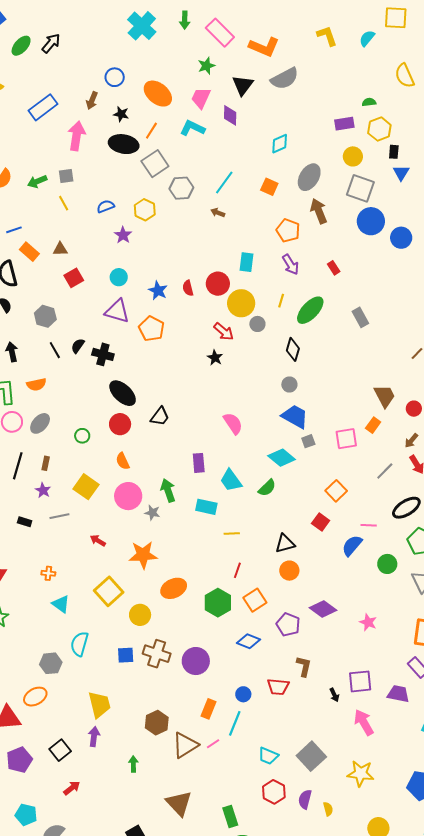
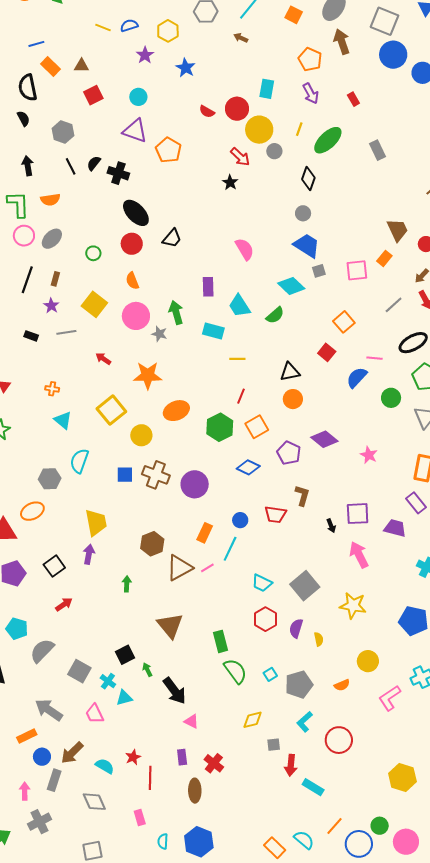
yellow line: (64, 203) -> (103, 27), moved, turned -42
red semicircle: (188, 288) -> (207, 112), turned -49
blue star: (158, 291) -> (186, 68), moved

